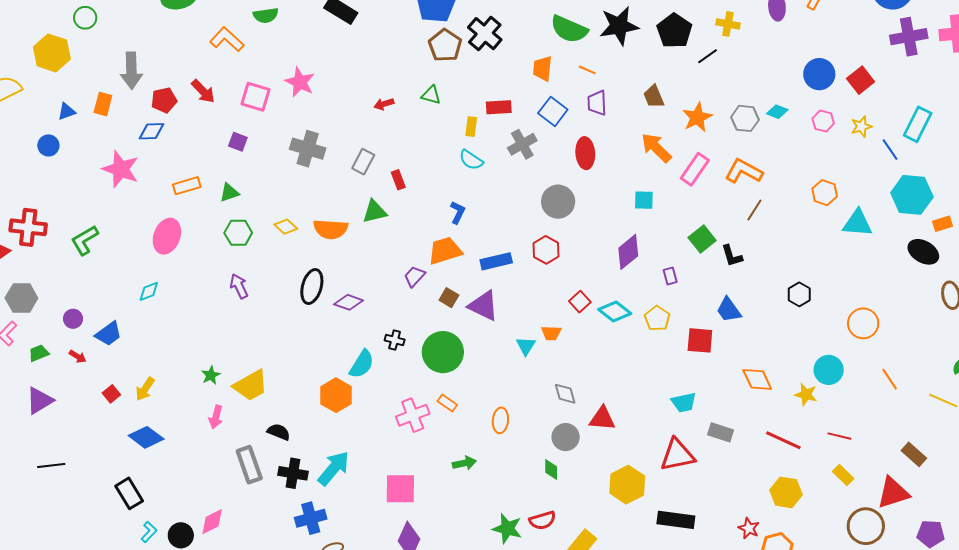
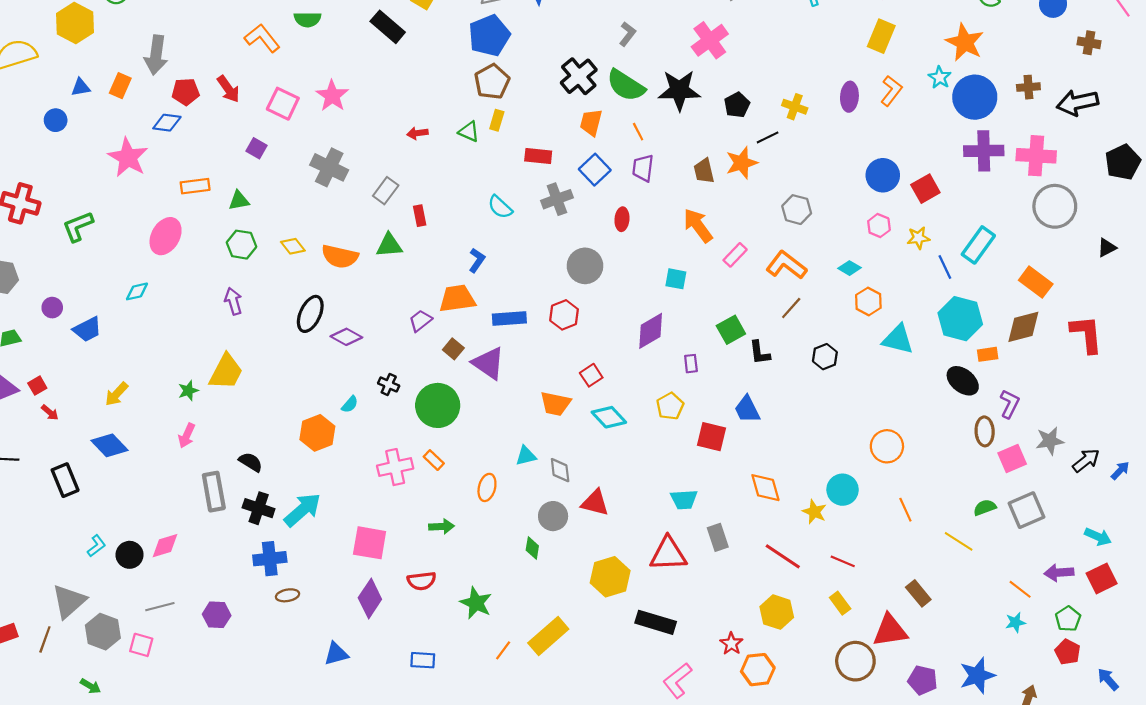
black pentagon: (674, 31) -> (737, 105), size x0.7
black cross: (485, 34) -> (579, 76), moved
orange line: (587, 70) -> (638, 132), turned 30
cyan diamond: (777, 112) -> (850, 268), moved
orange star: (697, 117) -> (742, 163), moved
yellow rectangle: (471, 127) -> (497, 120), moved
red ellipse: (585, 153) -> (622, 219), size x0.7
pink rectangle: (695, 169) -> (735, 255), size x0.7
black hexagon: (799, 294) -> (825, 357), moved
cyan diamond: (615, 312) -> (609, 417), moved
orange trapezoid: (551, 333) -> (555, 404), size x1.4
cyan triangle: (526, 346) -> (526, 456), moved, turned 35
red arrow: (78, 356) -> (50, 412), moved
cyan semicircle: (362, 364) -> (350, 404), size x0.6
yellow trapezoid: (251, 386) -> (226, 372), moved, turned -42
red square: (111, 394) -> (37, 386), moved
gray rectangle: (721, 432) -> (718, 537), turned 45
black rectangle: (129, 493) -> (65, 480), moved
red semicircle: (542, 520) -> (422, 581), moved

